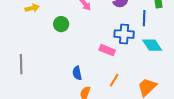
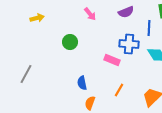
green circle: (61, 24) -> (70, 42), moved
gray line: (21, 64) -> (26, 74), turned 30

